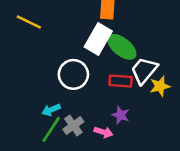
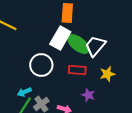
white trapezoid: (144, 70) -> (95, 46), moved
purple star: (121, 115) -> (88, 95), moved

